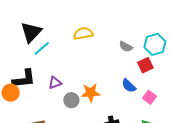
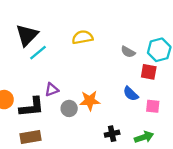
red square: (145, 65) -> (149, 72), turned 35
black L-shape: (24, 79) -> (32, 107), moved
pink square: (150, 97) -> (153, 106), turned -32

